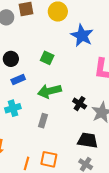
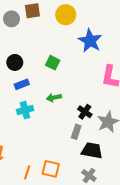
green arrow: (49, 91) -> (54, 98), size x0.6
cyan cross: (13, 108) -> (25, 110), moved
gray rectangle: (43, 121) -> (76, 132), moved

